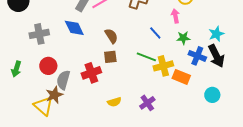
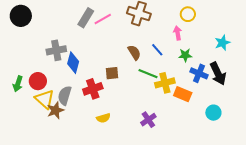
blue diamond: (74, 28) -> (73, 63), moved, turned 40
gray cross: (39, 34) -> (56, 50), moved
cyan star: (216, 34) -> (222, 43), moved
brown semicircle: (111, 36) -> (134, 52), moved
red circle: (48, 66) -> (38, 81), moved
yellow semicircle: (114, 102) -> (103, 118), moved
yellow triangle: (43, 106) -> (45, 99), moved

